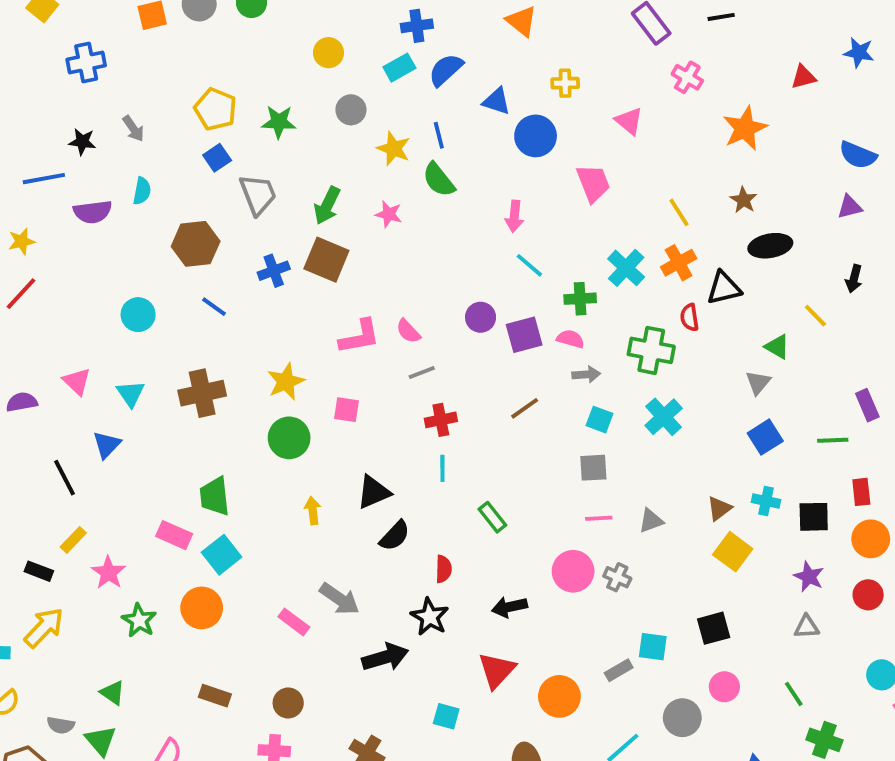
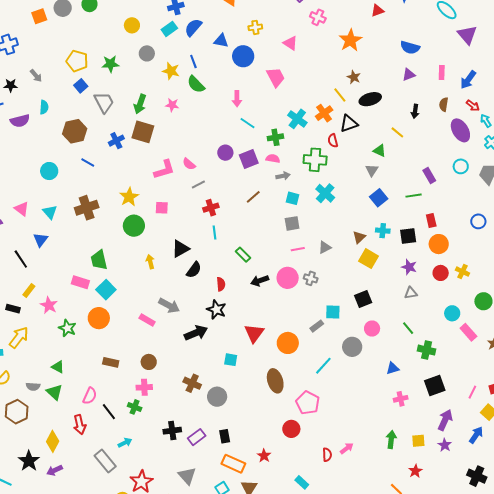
yellow line: (679, 212) -> (340, 95), moved
black arrow: (509, 607) -> (260, 281), moved

